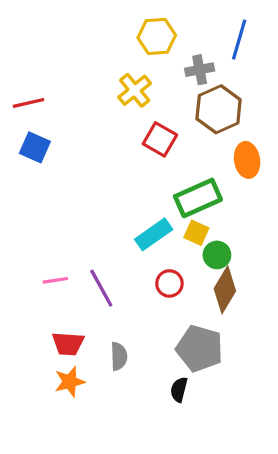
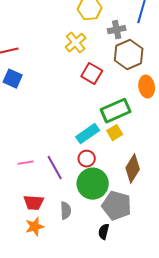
yellow square: (196, 233) -> (115, 133), turned 35
green circle: (217, 255) -> (93, 184), moved, size x1.8
red circle: (169, 283) -> (87, 159), moved

